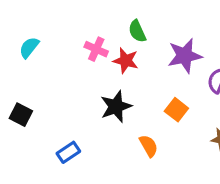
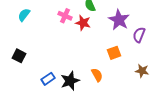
purple star: (185, 56) -> (119, 20), turned -30
black star: (116, 106) -> (70, 81), moved
orange square: (176, 110) -> (114, 53), turned 32

